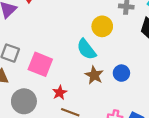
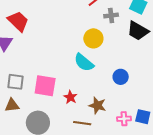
brown star: (94, 75) -> (97, 105), moved
red star: (60, 93) -> (70, 97), moved

